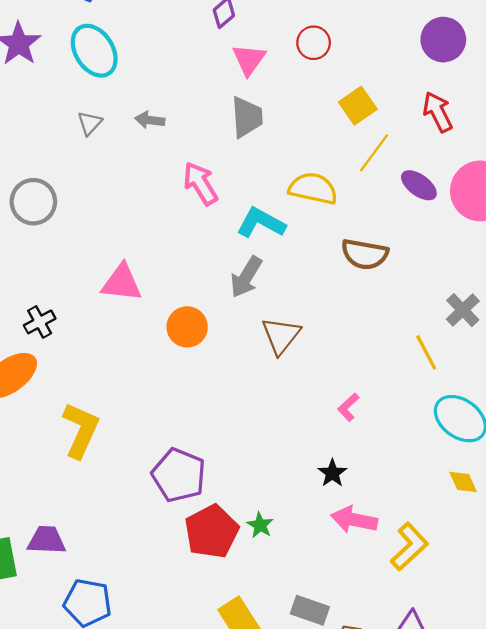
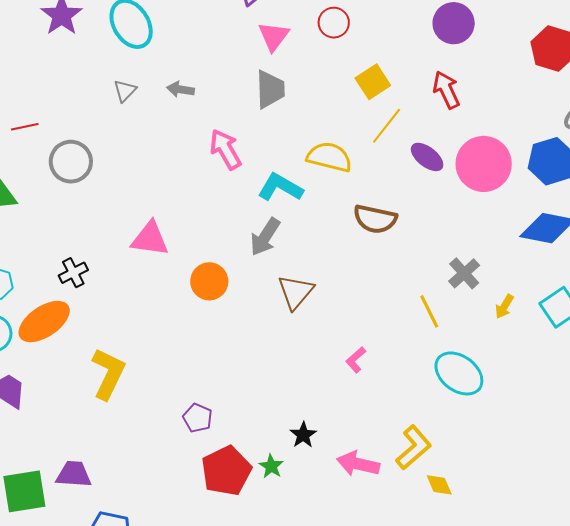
black star: (332, 473) -> (303, 435), moved
purple pentagon: (179, 475) -> (198, 418), size x0.6
yellow diamond: (463, 482) -> (439, 485), moved
yellow L-shape: (409, 547) -> (414, 447), moved

